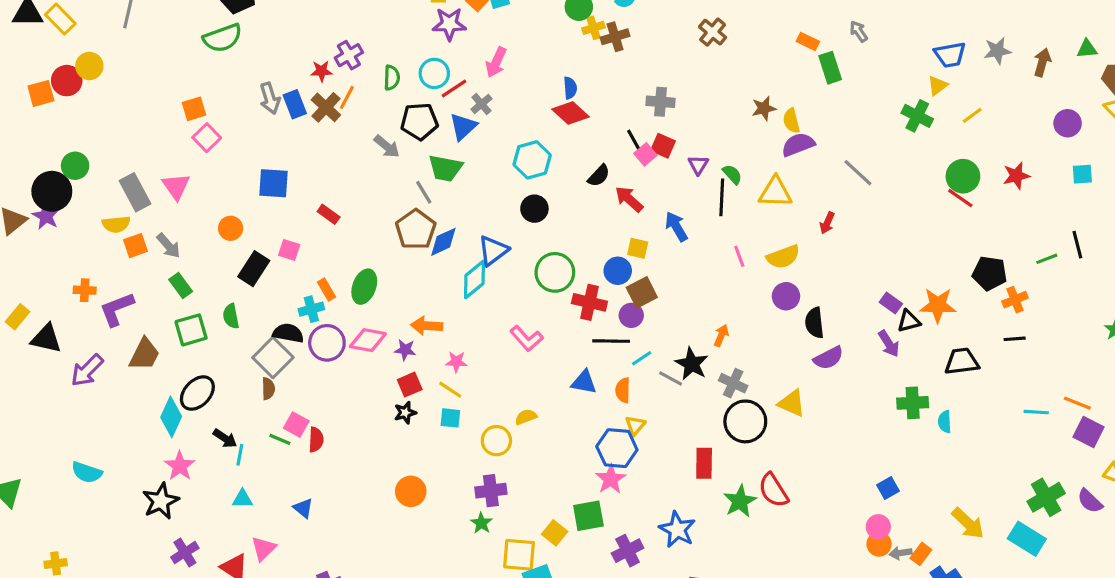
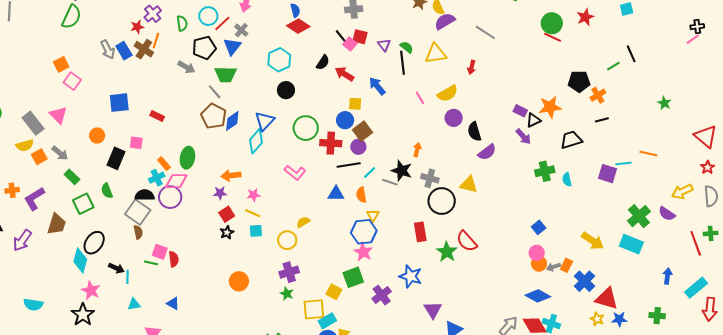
green semicircle: (223, 38) -> (71, 17), turned -35
pink diamond: (368, 340) -> (176, 181), moved
purple square: (1089, 432) -> (608, 174), moved

